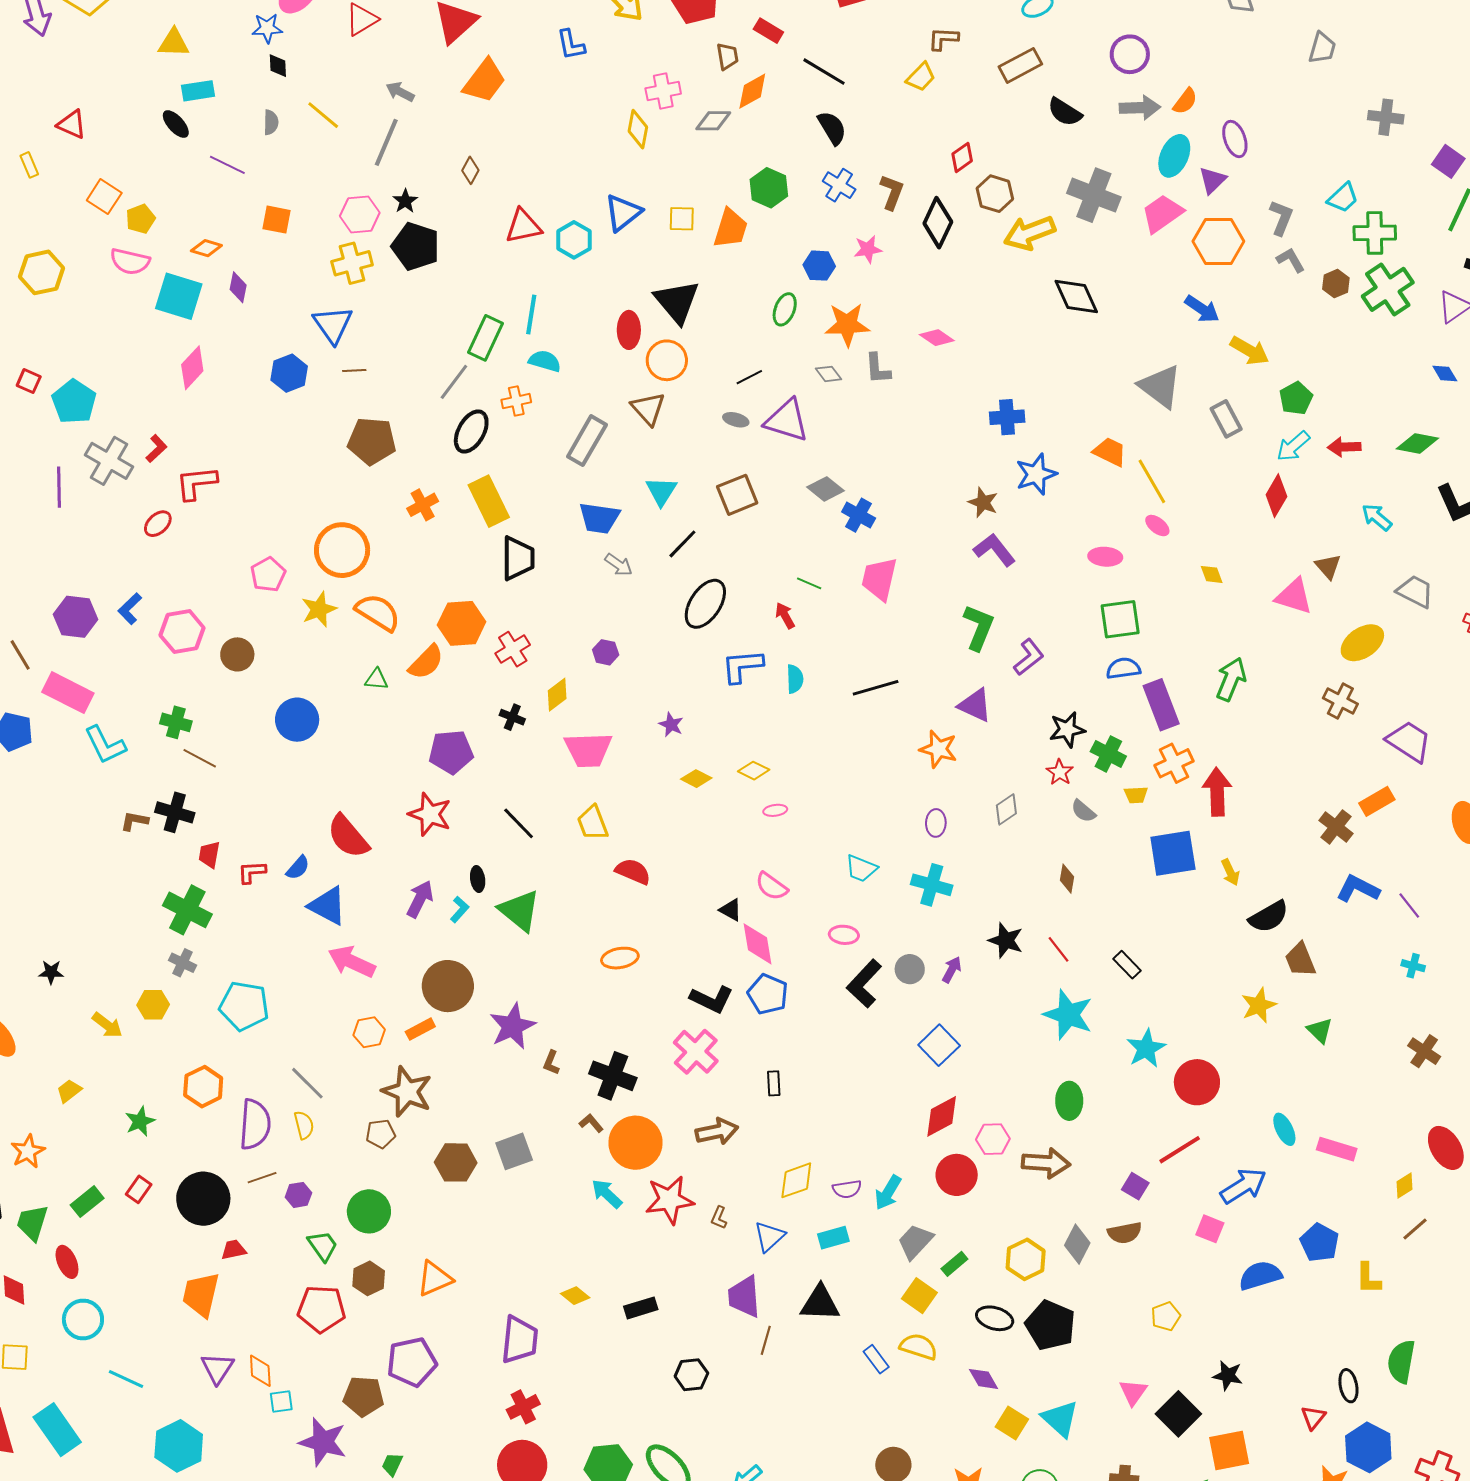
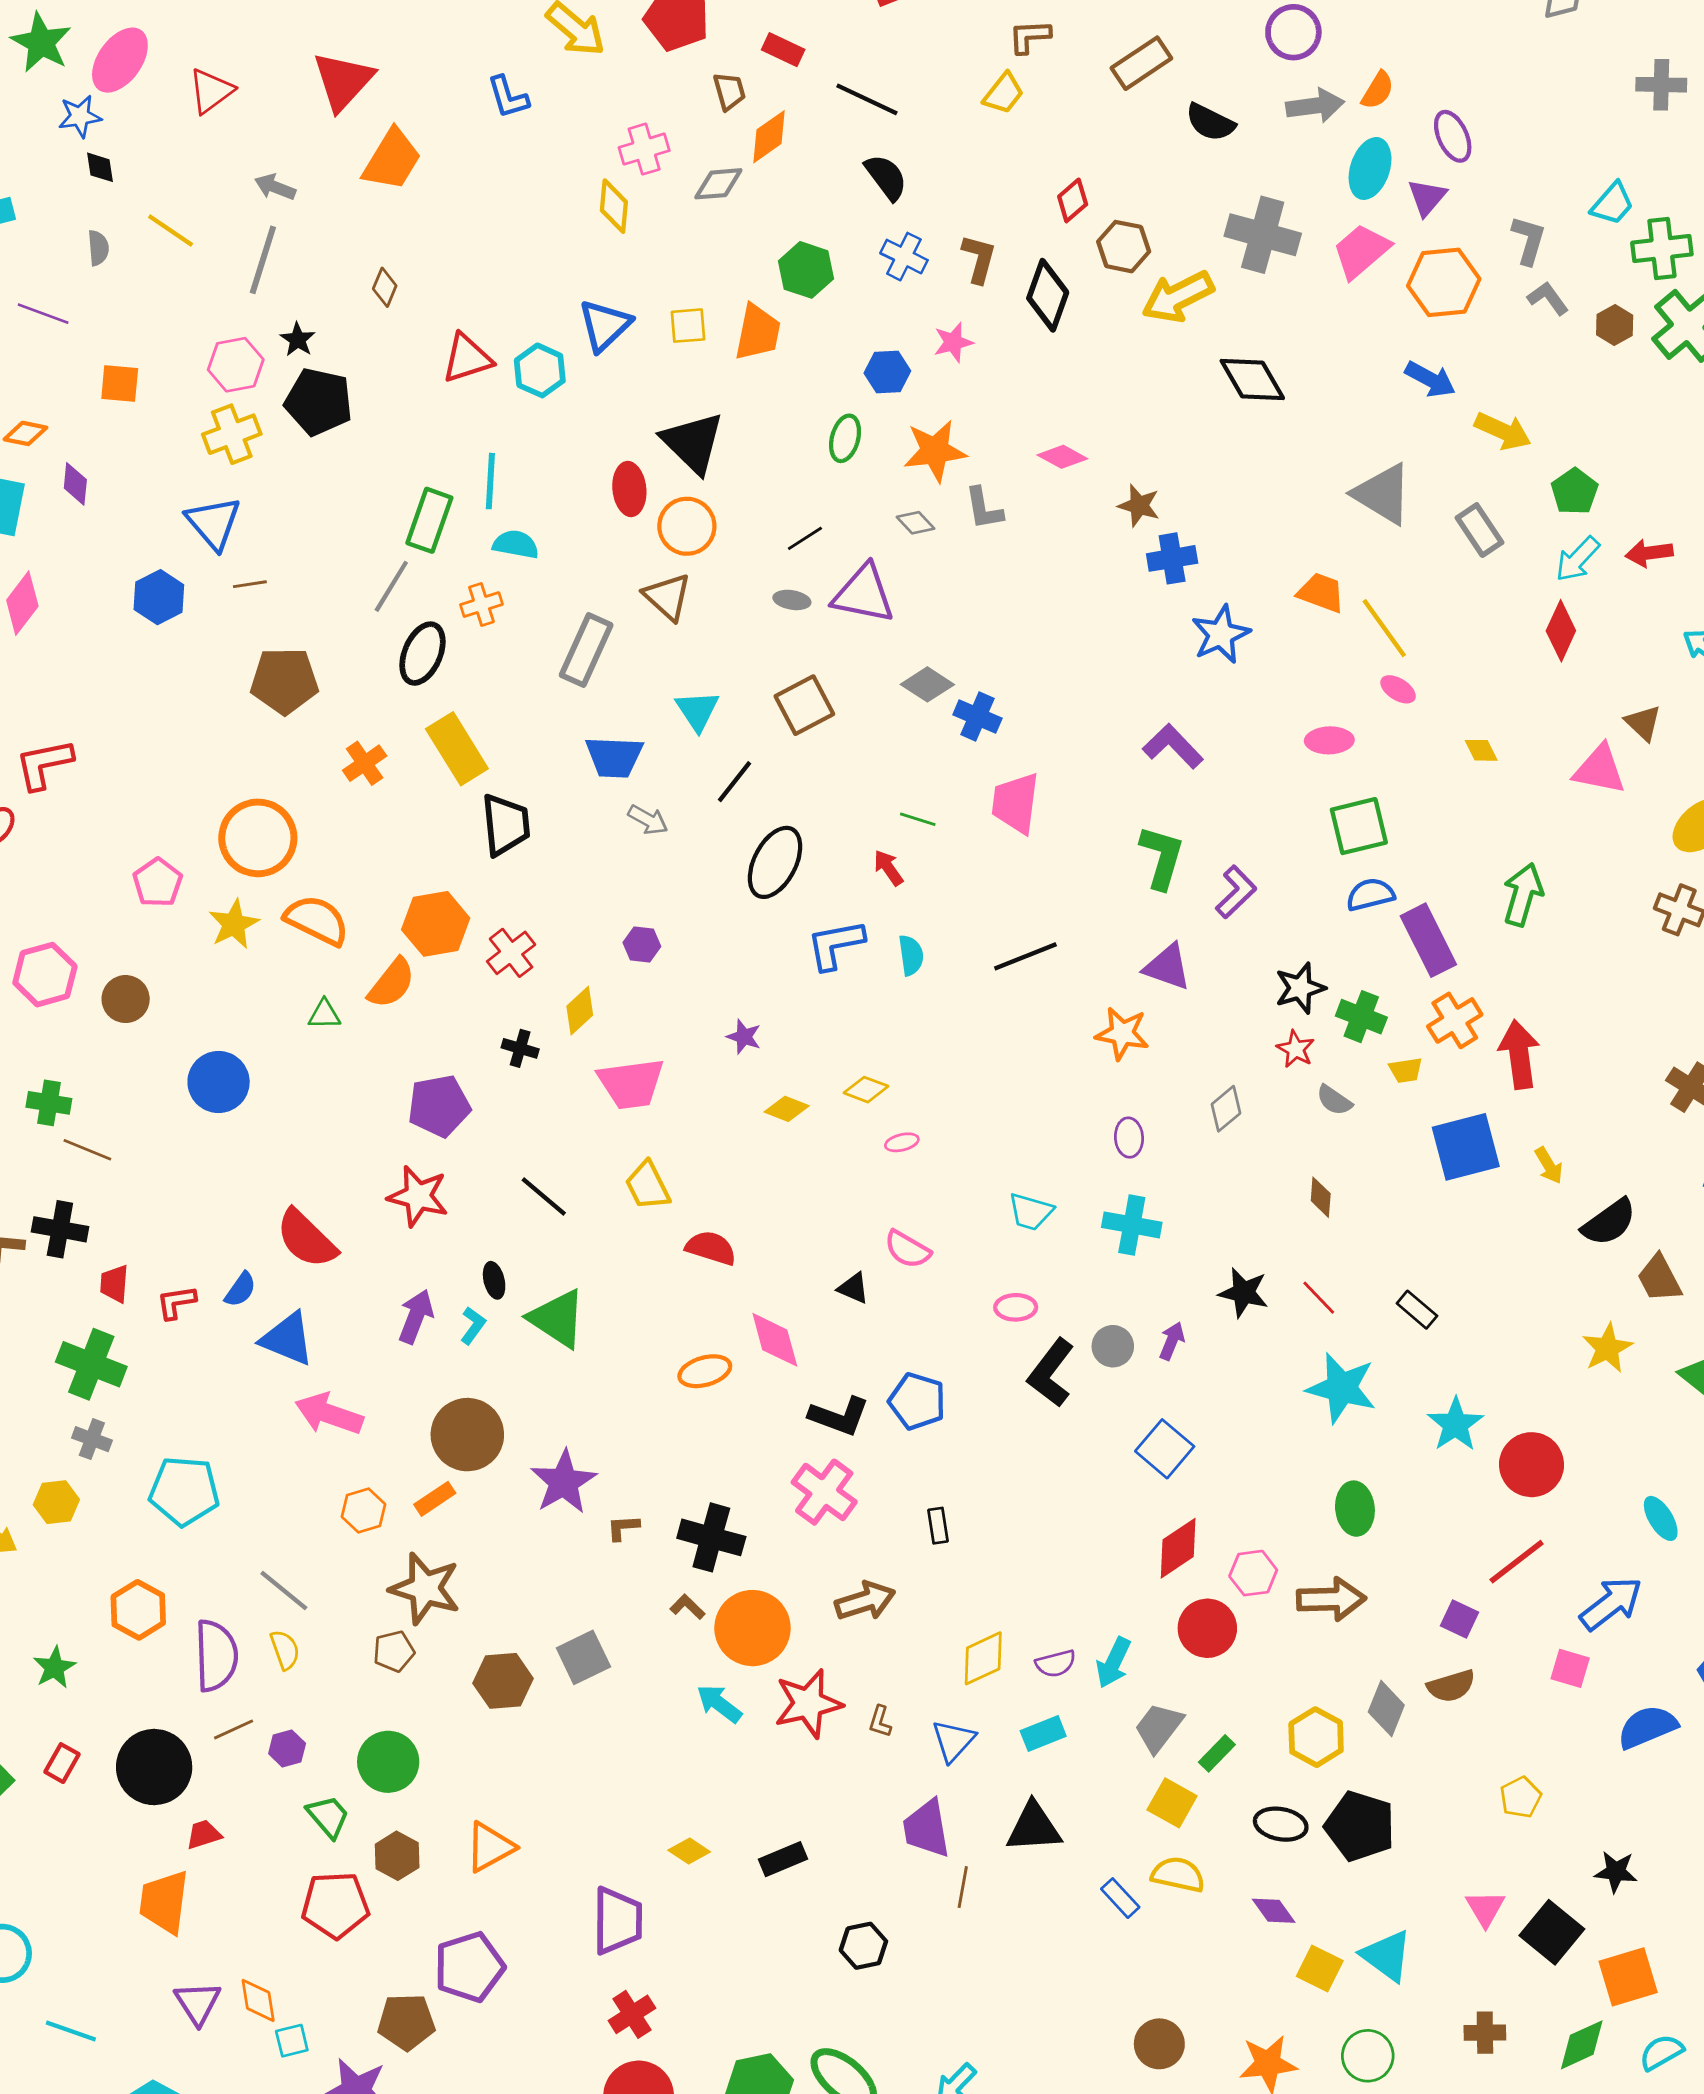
brown star: (983, 502) -> (1139, 505), moved
pink diamond: (758, 944) -> (775, 1340), moved
brown L-shape: (551, 1063) -> (623, 1528), turned 70

